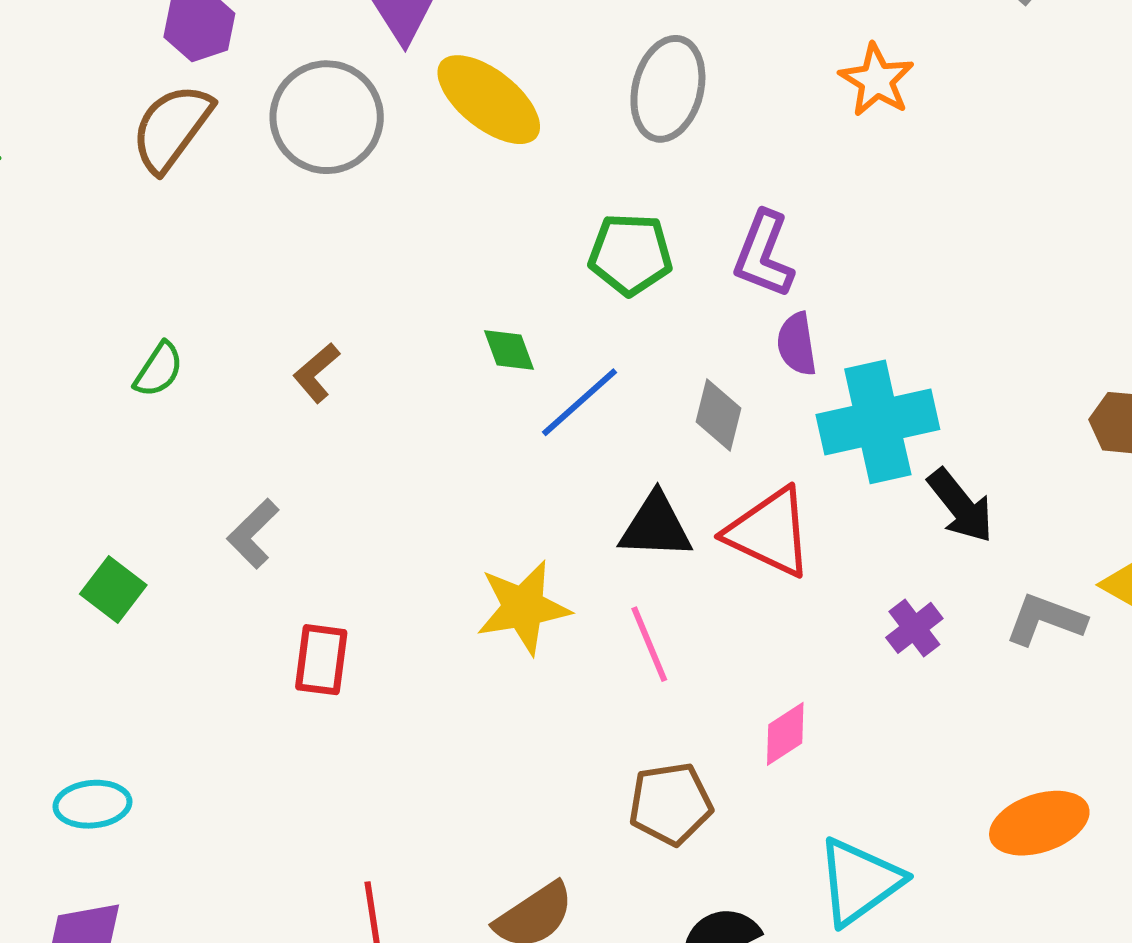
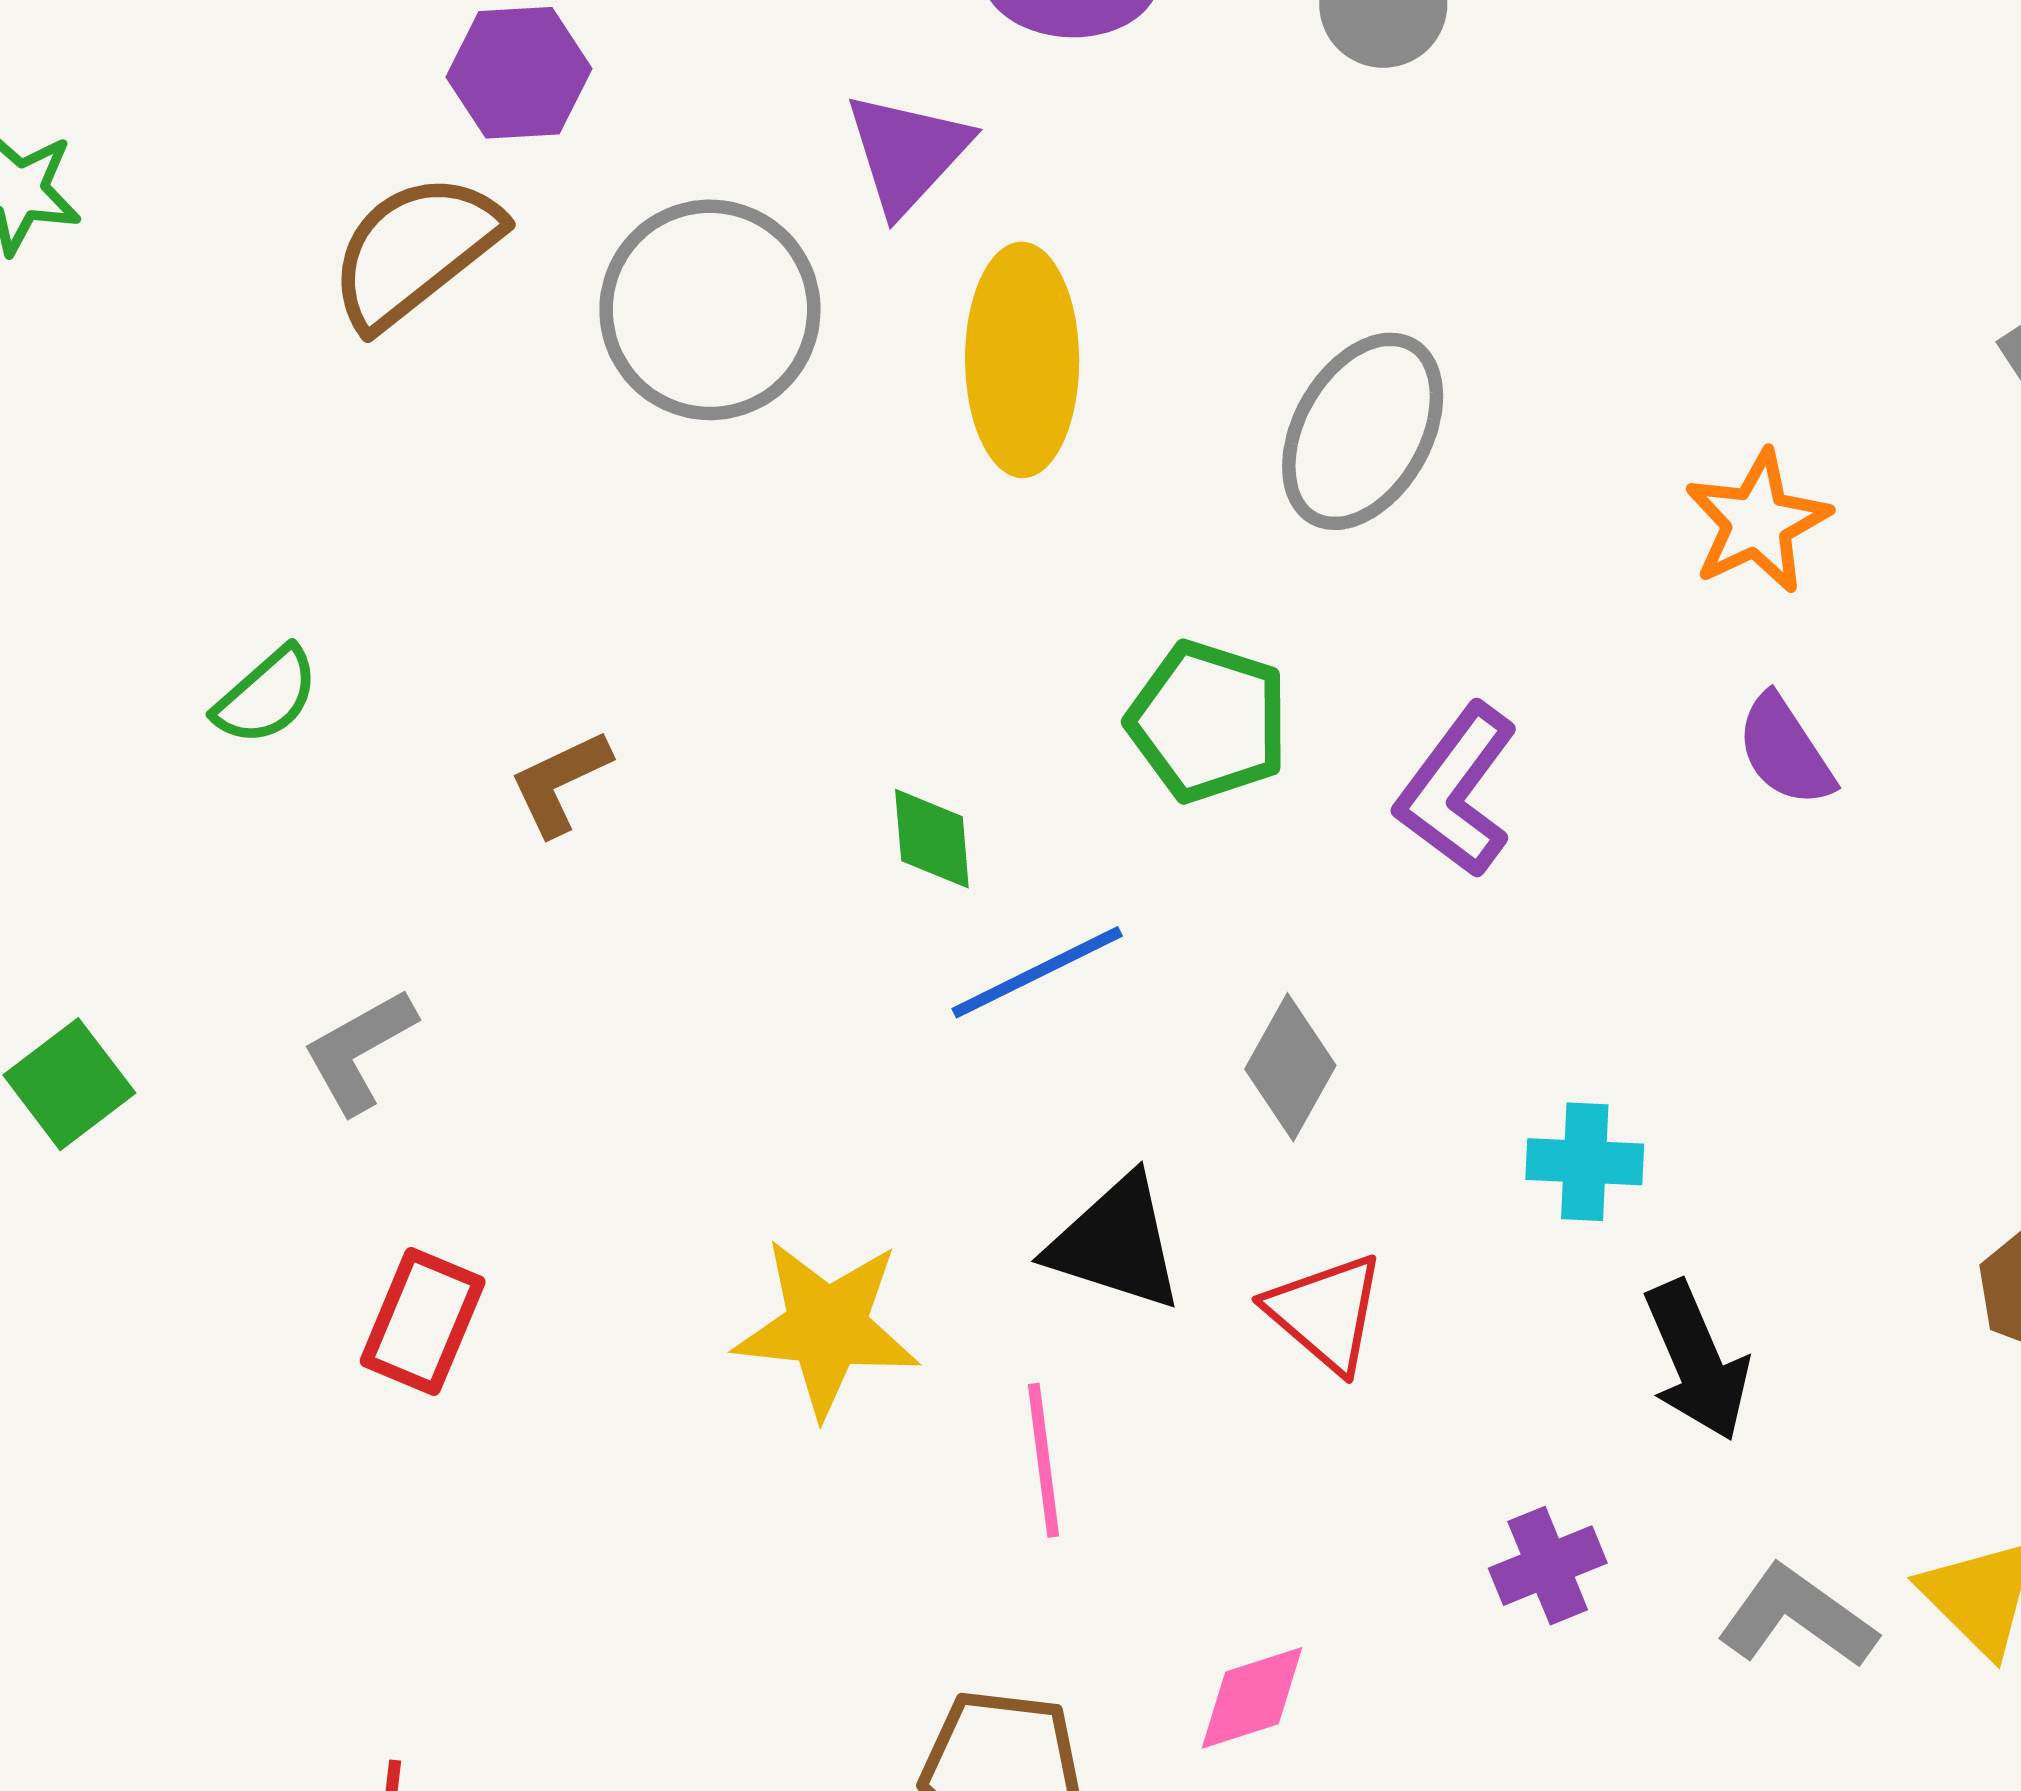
yellow ellipse: (489, 100) -> (1022, 360), turned 36
purple semicircle: (797, 344) -> (1785, 751), moved, turned -40
cyan cross: (878, 422) -> (1585, 1162), size x0.5
red triangle: (769, 532) -> (1326, 1313), size x0.7

